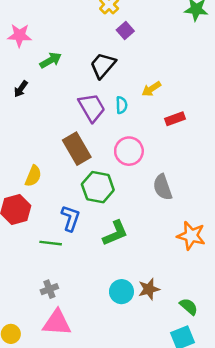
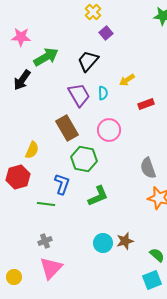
green arrow: (51, 60) -> (46, 57), size x1.4
black arrow: (21, 89) -> (22, 80), size x1.5
gray semicircle: (163, 187) -> (148, 168), moved
pink triangle: (57, 323) -> (51, 268), turned -50

